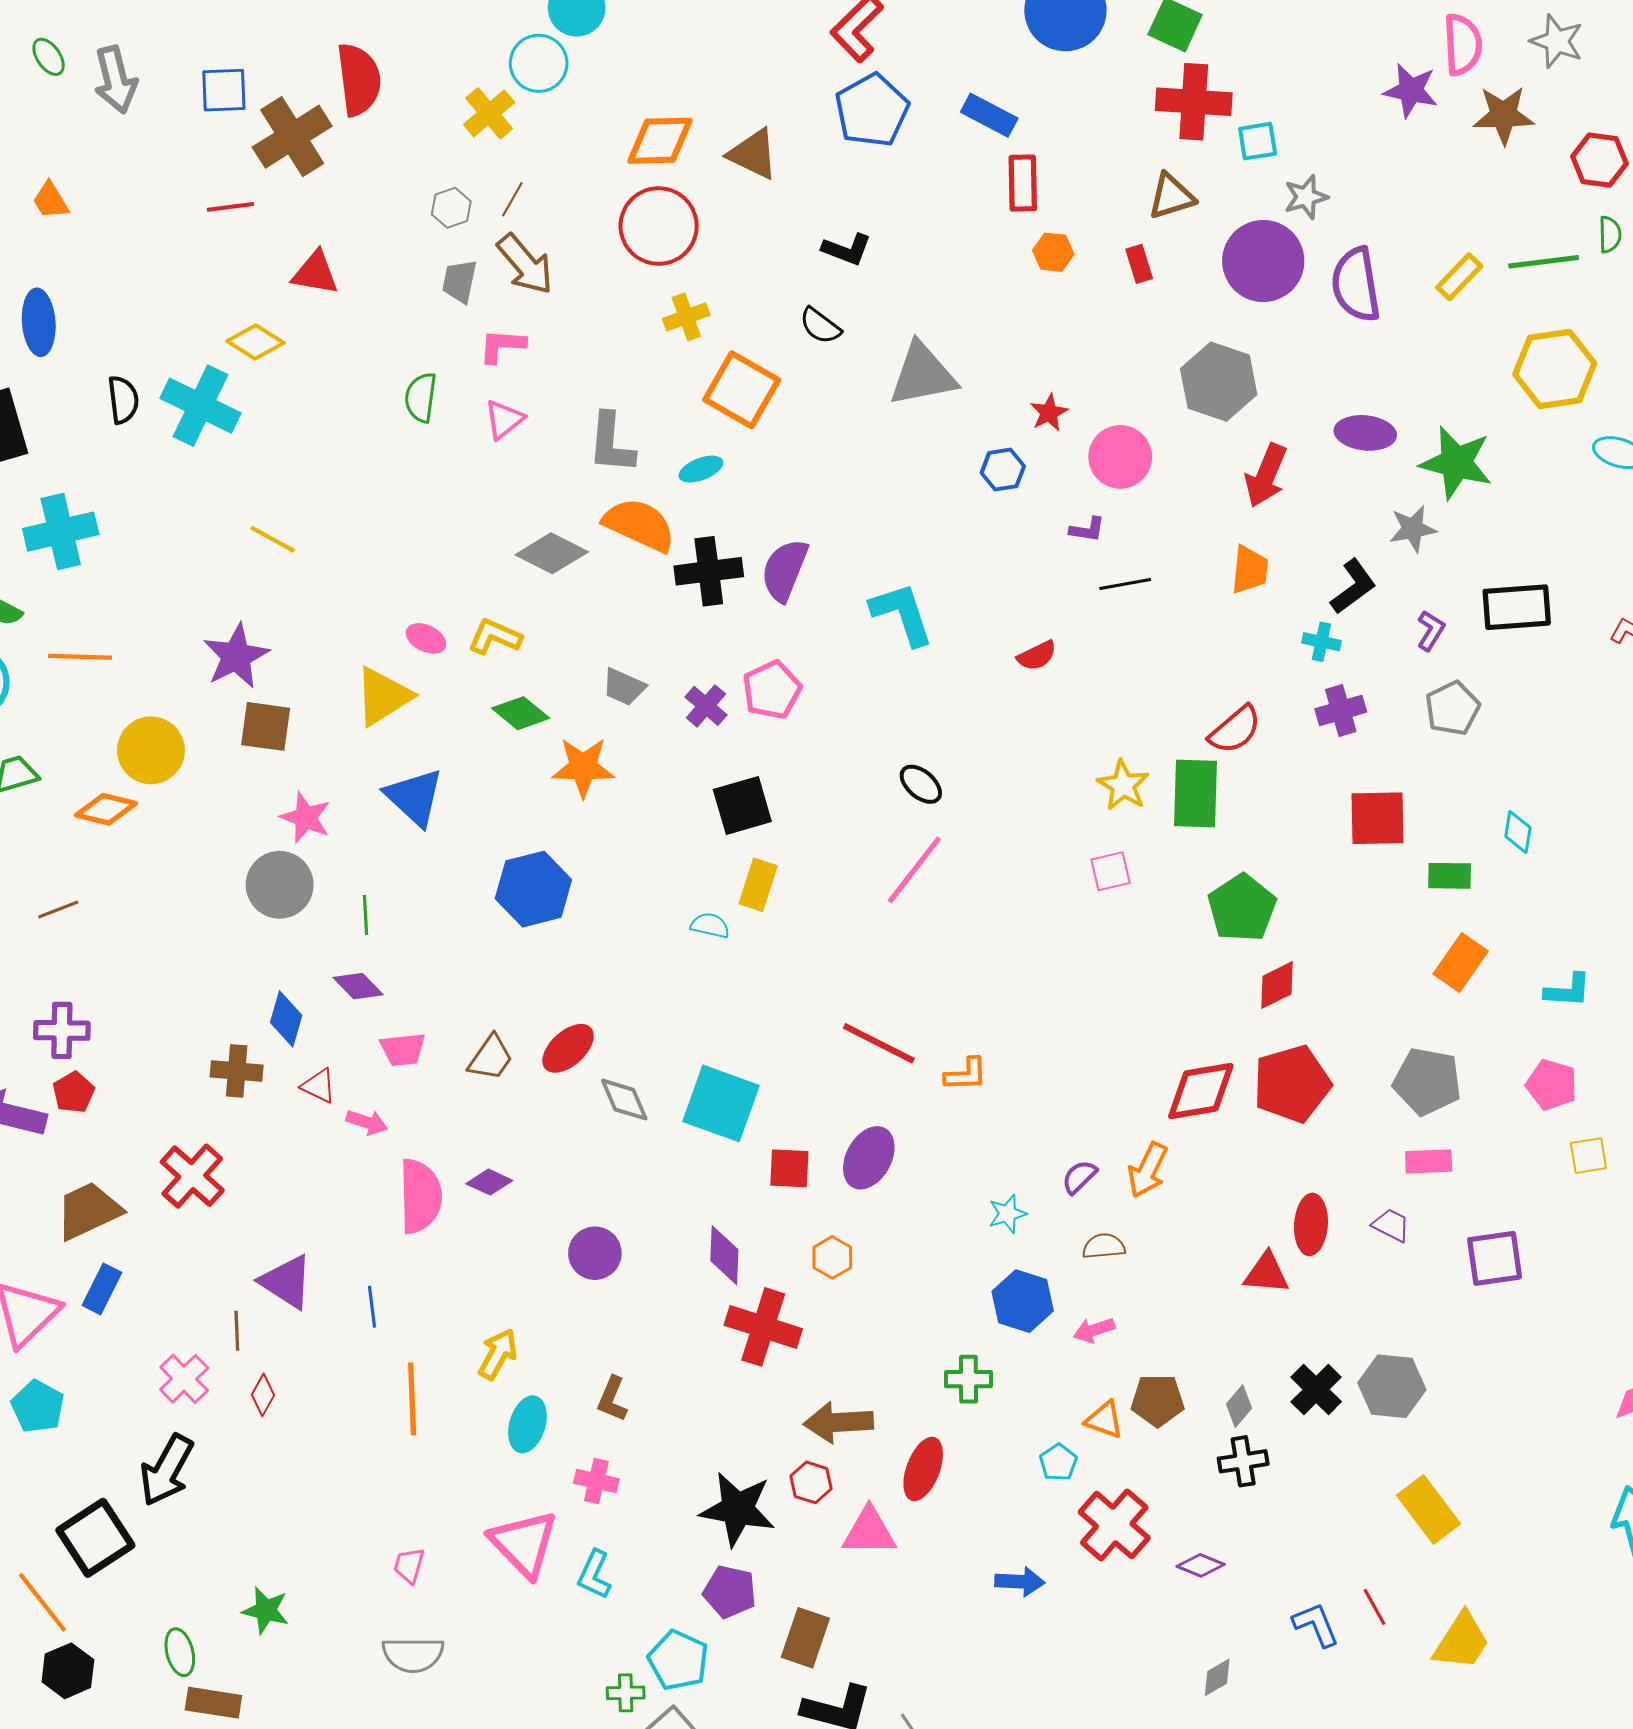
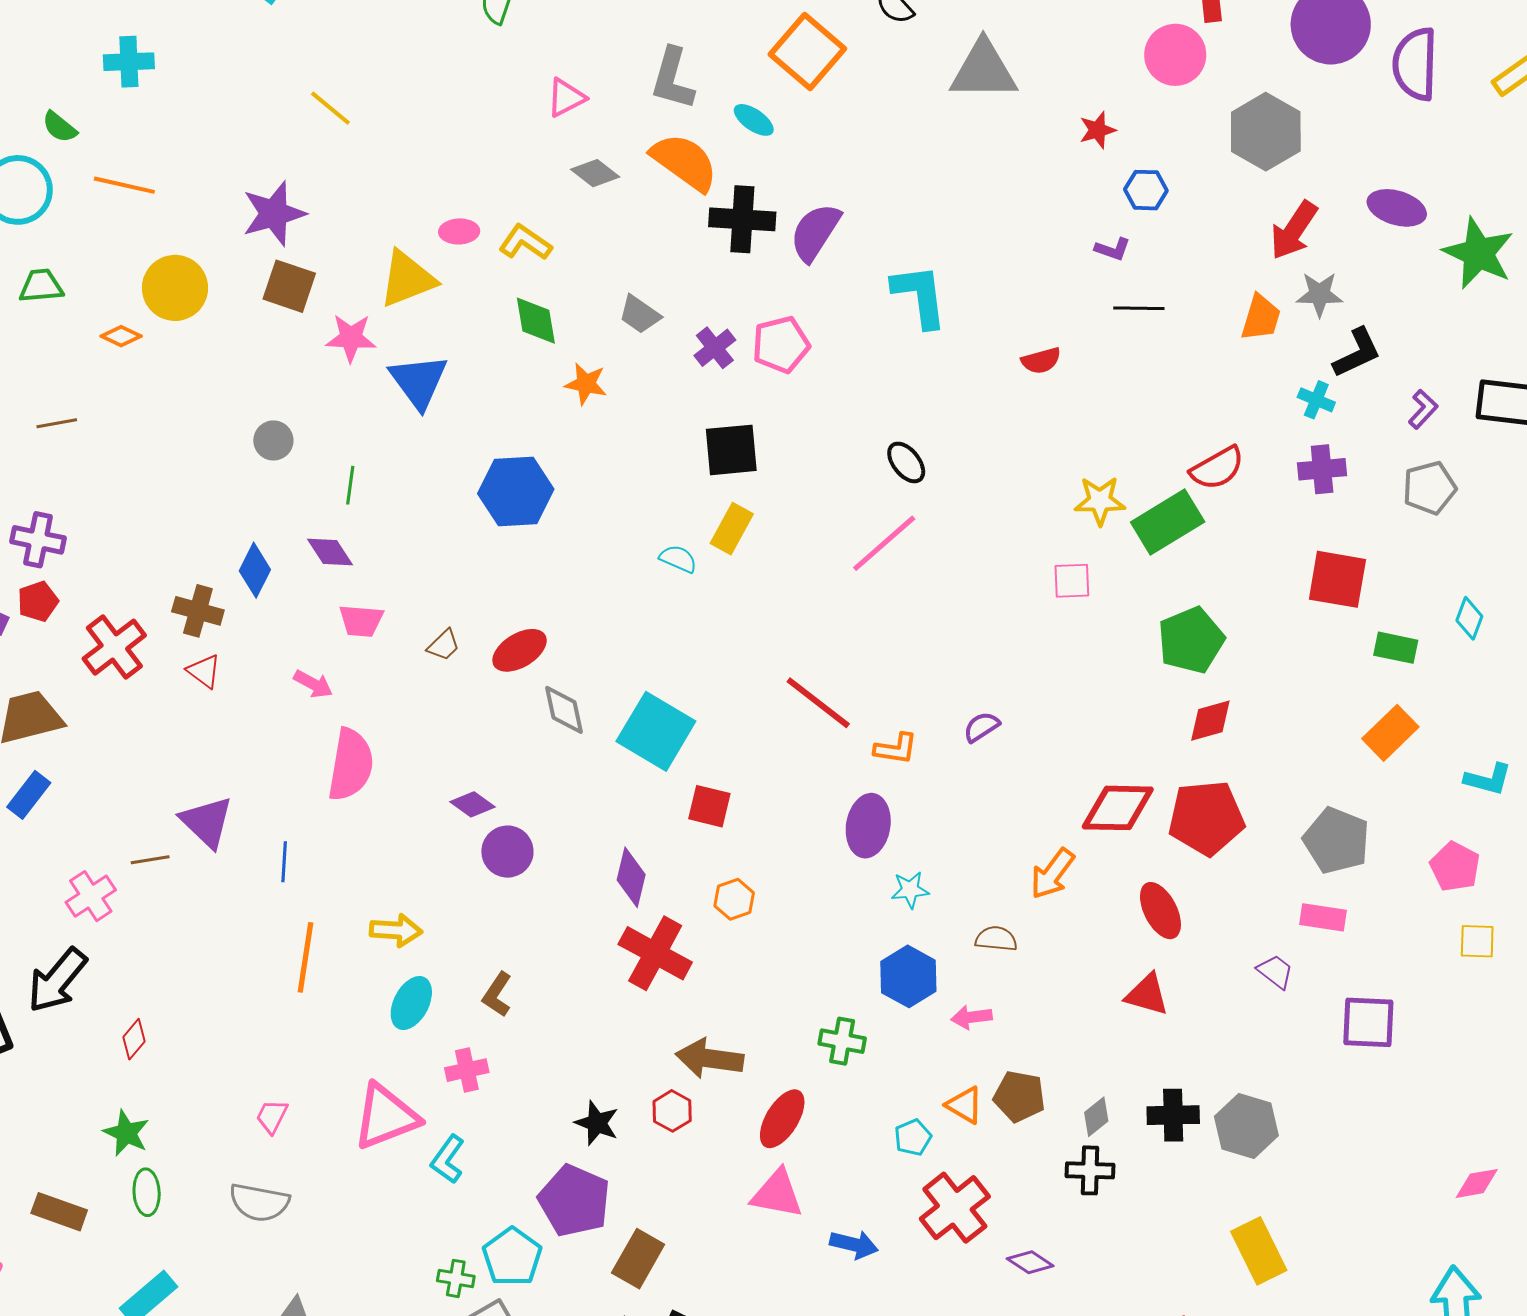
pink triangle: (504, 419) -> (566, 98), moved
pink circle: (1120, 457) -> (1175, 55), moved
cyan ellipse: (701, 469) -> (754, 120), turned 45
blue hexagon: (1003, 470) -> (1146, 190), moved
gray star: (1413, 529) -> (1319, 294), moved
cyan cross: (61, 532) -> (129, 62), size x0.7
gray diamond: (552, 553) -> (595, 173), size x0.7
pink ellipse: (426, 638) -> (459, 231), turned -39
green diamond: (521, 713) -> (536, 321), turned 30
orange star: (583, 767) -> (586, 384), size x0.7
yellow star: (1123, 785) -> (1100, 501), turned 30
green rectangle: (1195, 794) -> (1168, 522), turned 46
orange diamond: (106, 809) -> (121, 336), size x0.7
pink star: (306, 818) -> (351, 338), moved, turned -30
gray circle: (280, 885) -> (273, 440), size x0.6
brown trapezoid: (491, 1058) -> (444, 645), size x0.7
red triangle: (319, 1086) -> (204, 671), moved
purple ellipse: (869, 1158) -> (868, 826), moved, turned -30
red cross: (192, 1176) -> (114, 647), moved
purple semicircle: (1079, 1177) -> (981, 727), moved
purple diamond: (489, 1182) -> (472, 804), moved
red ellipse: (1311, 1224) -> (1160, 911), moved, turned -42
brown line: (237, 1331) -> (150, 860), turned 72
yellow arrow: (498, 1354) -> (396, 930), turned 54
black cross: (1316, 1389) -> (1173, 1115), turned 33
red diamond: (263, 1395) -> (134, 1039), moved
pink cross: (596, 1481) -> (467, 1070), turned -36
black star: (738, 1509) -> (597, 1123), size x0.6
pink triangle: (869, 1531) -> (777, 1194), moved
pink triangle: (524, 1544) -> (386, 1117), turned 42
purple pentagon: (730, 1592) -> (574, 1201), size x1.4
green ellipse: (180, 1652) -> (147, 1192), moved

